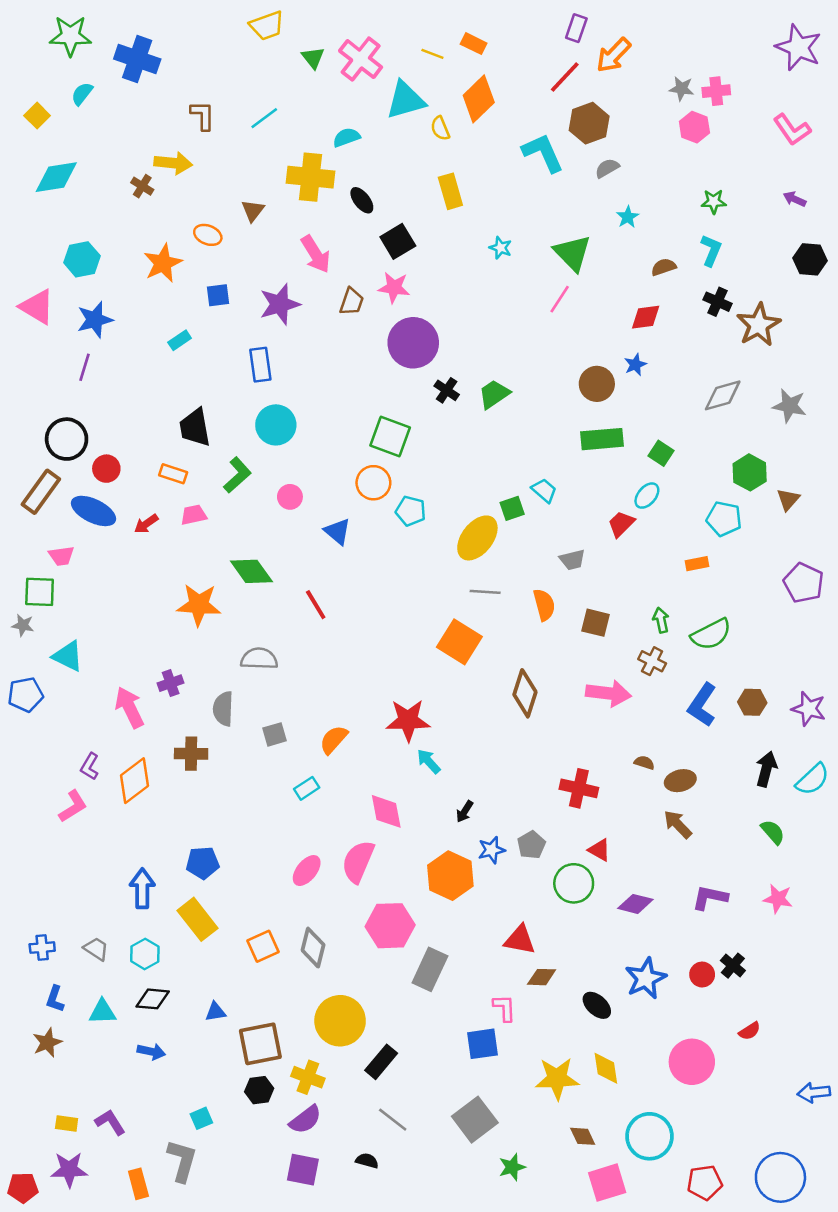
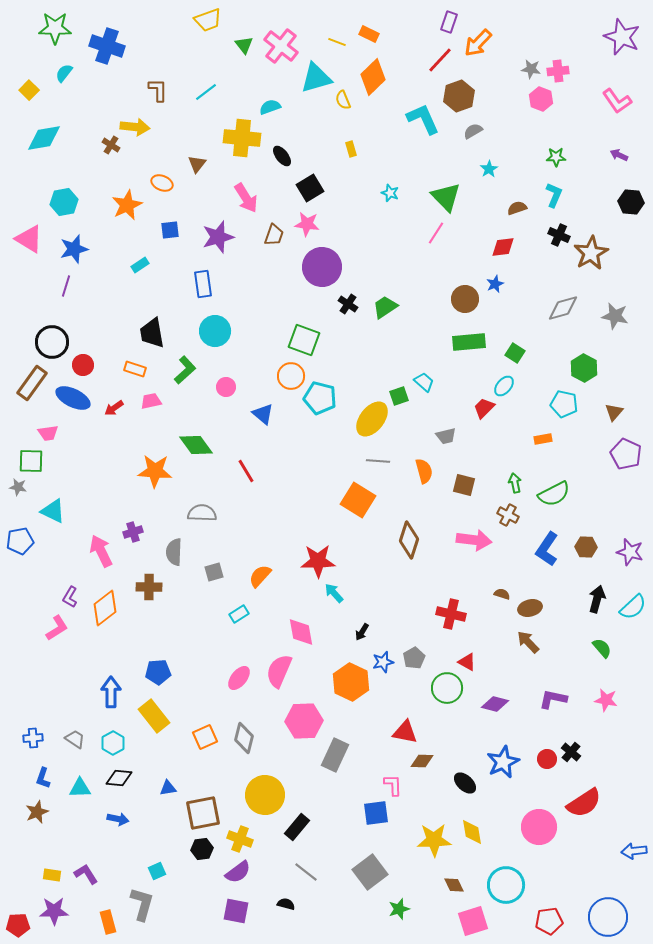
yellow rectangle: (450, 191) -> (351, 149), size x0.6
brown triangle: (788, 499) -> (614, 412), moved
cyan pentagon: (411, 511) -> (320, 398), size x1.4
red semicircle: (750, 1031) -> (584, 803), size x2.0

